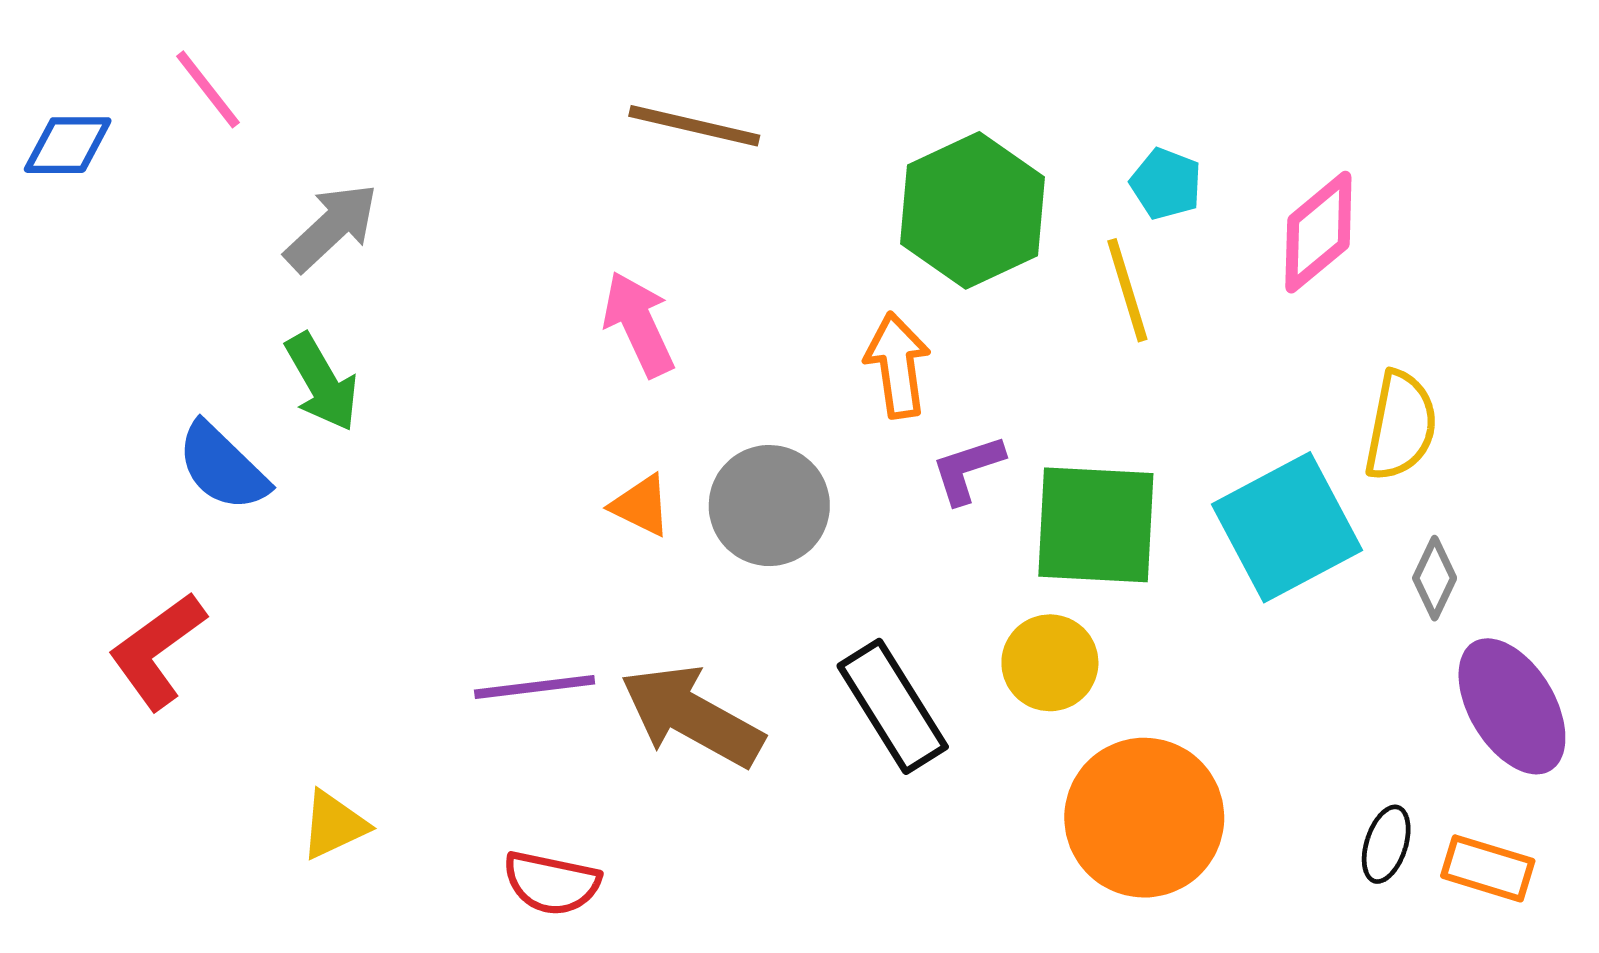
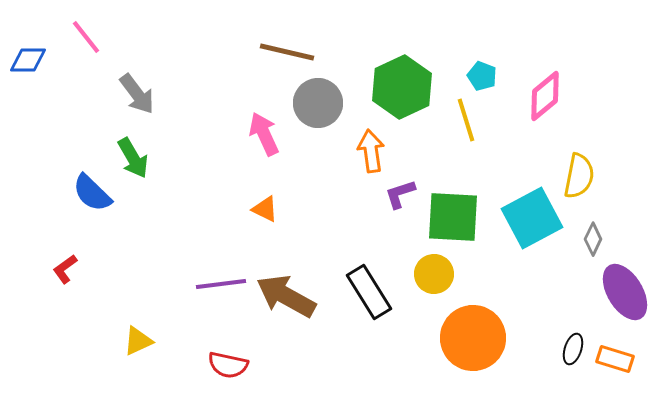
gray arrow: (331, 227) -> (137, 94), turned 96
gray circle: (769, 506) -> (318, 103), moved
red L-shape: (157, 651) -> (65, 269), size x0.6

